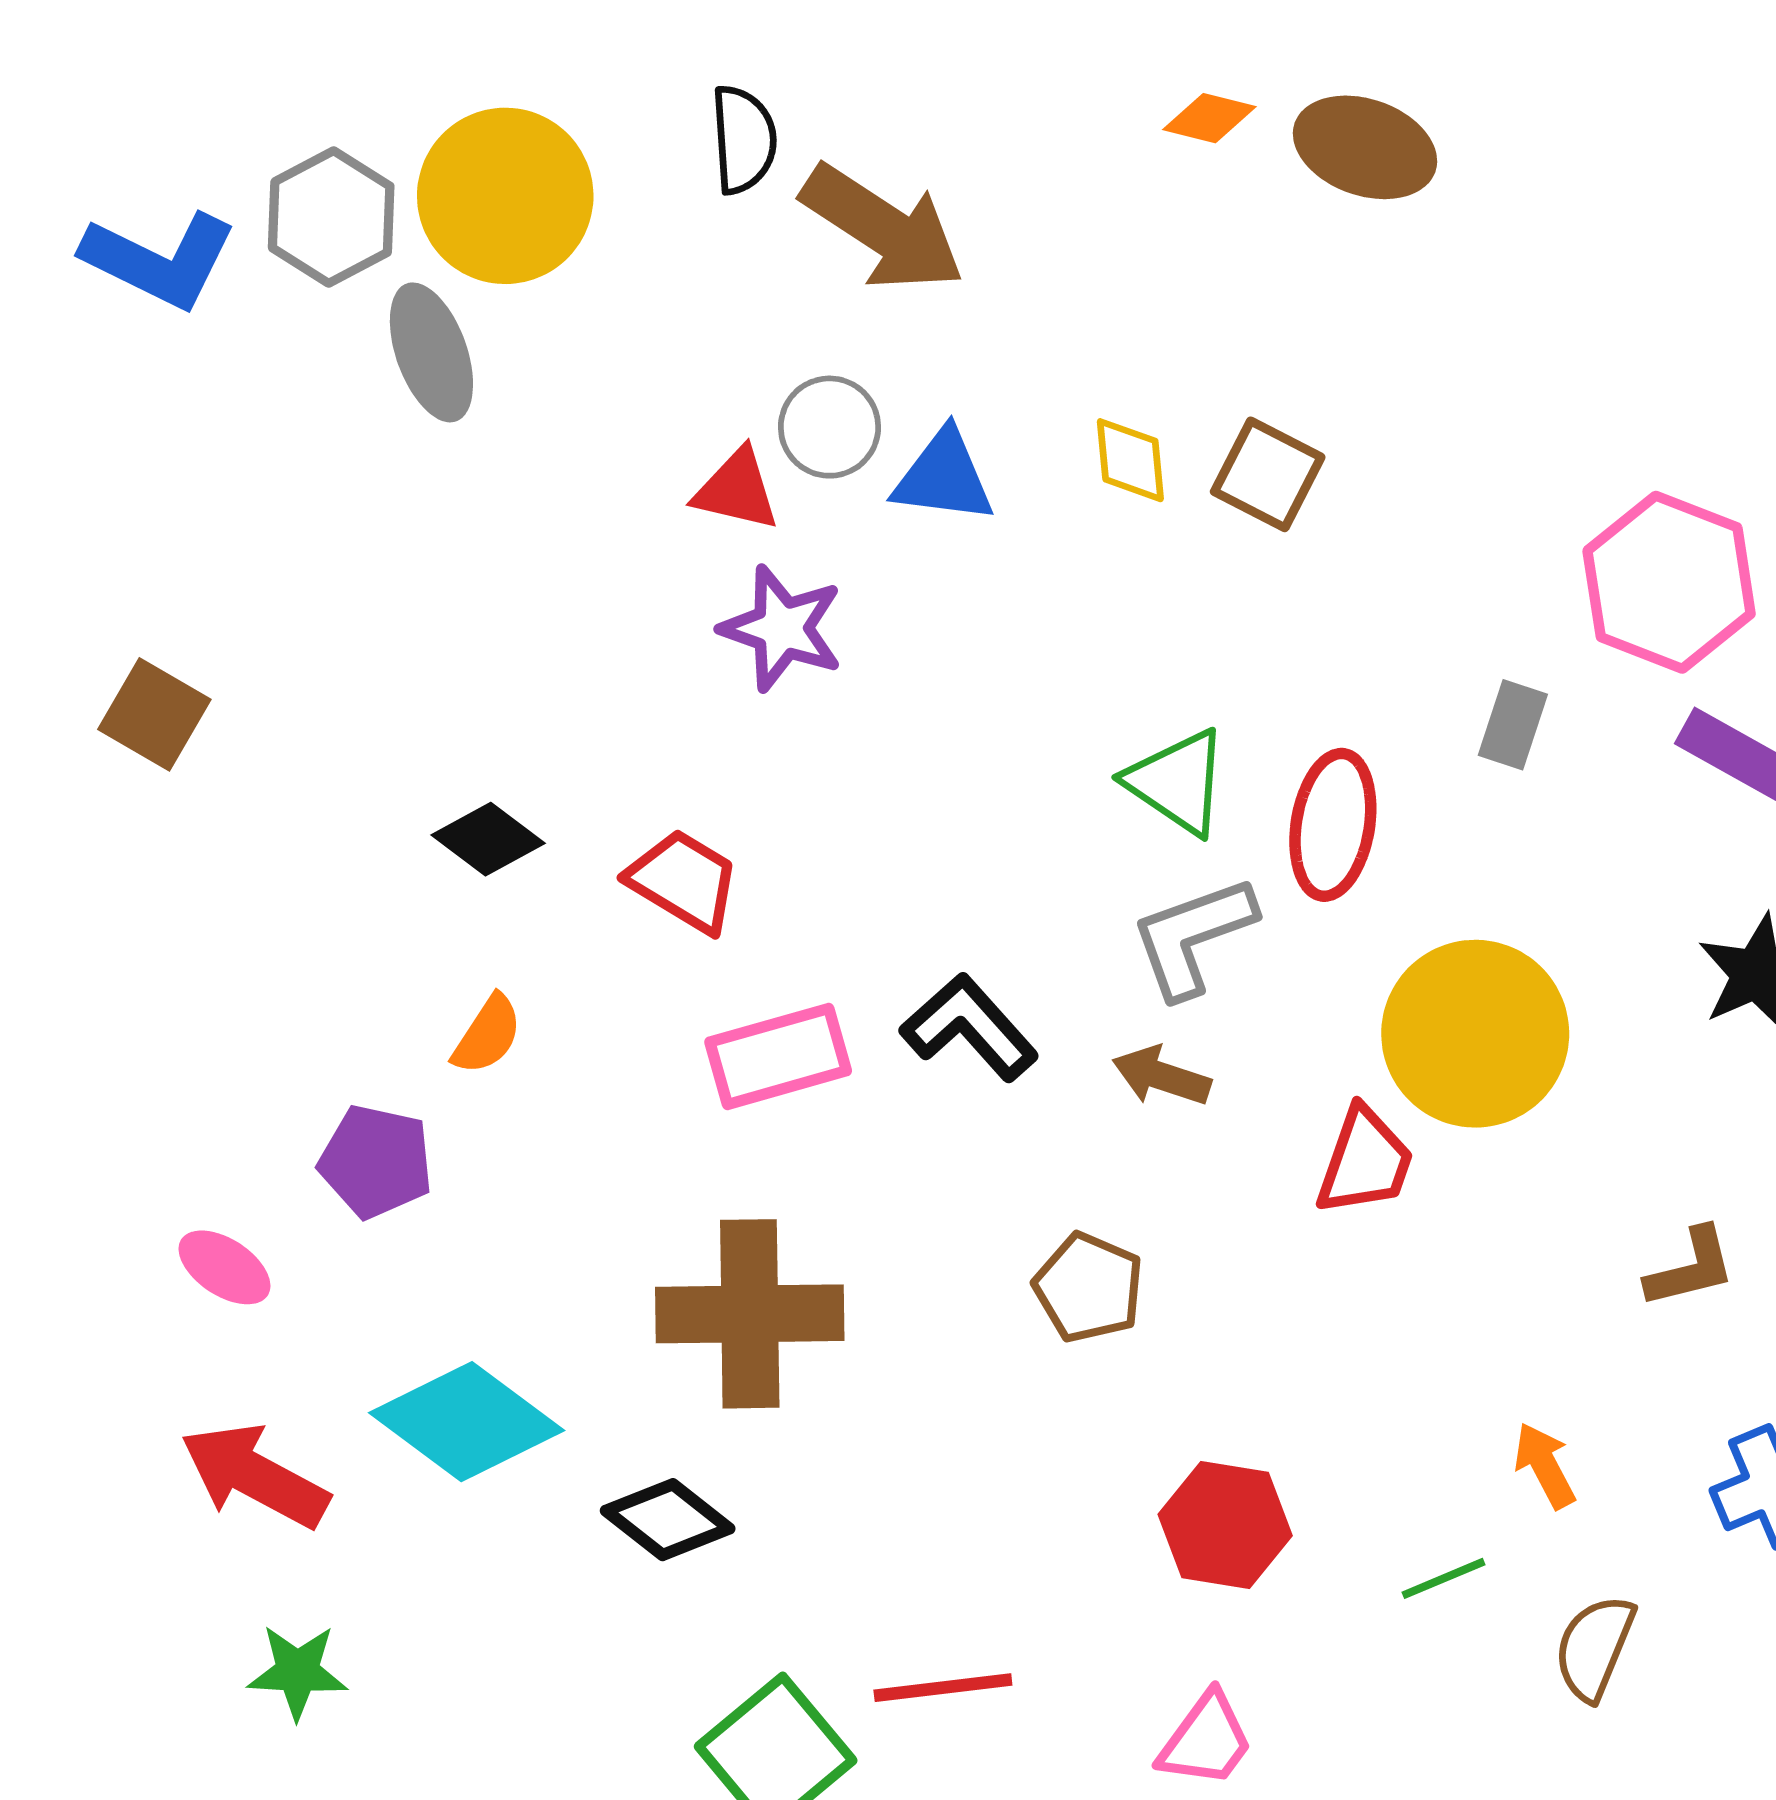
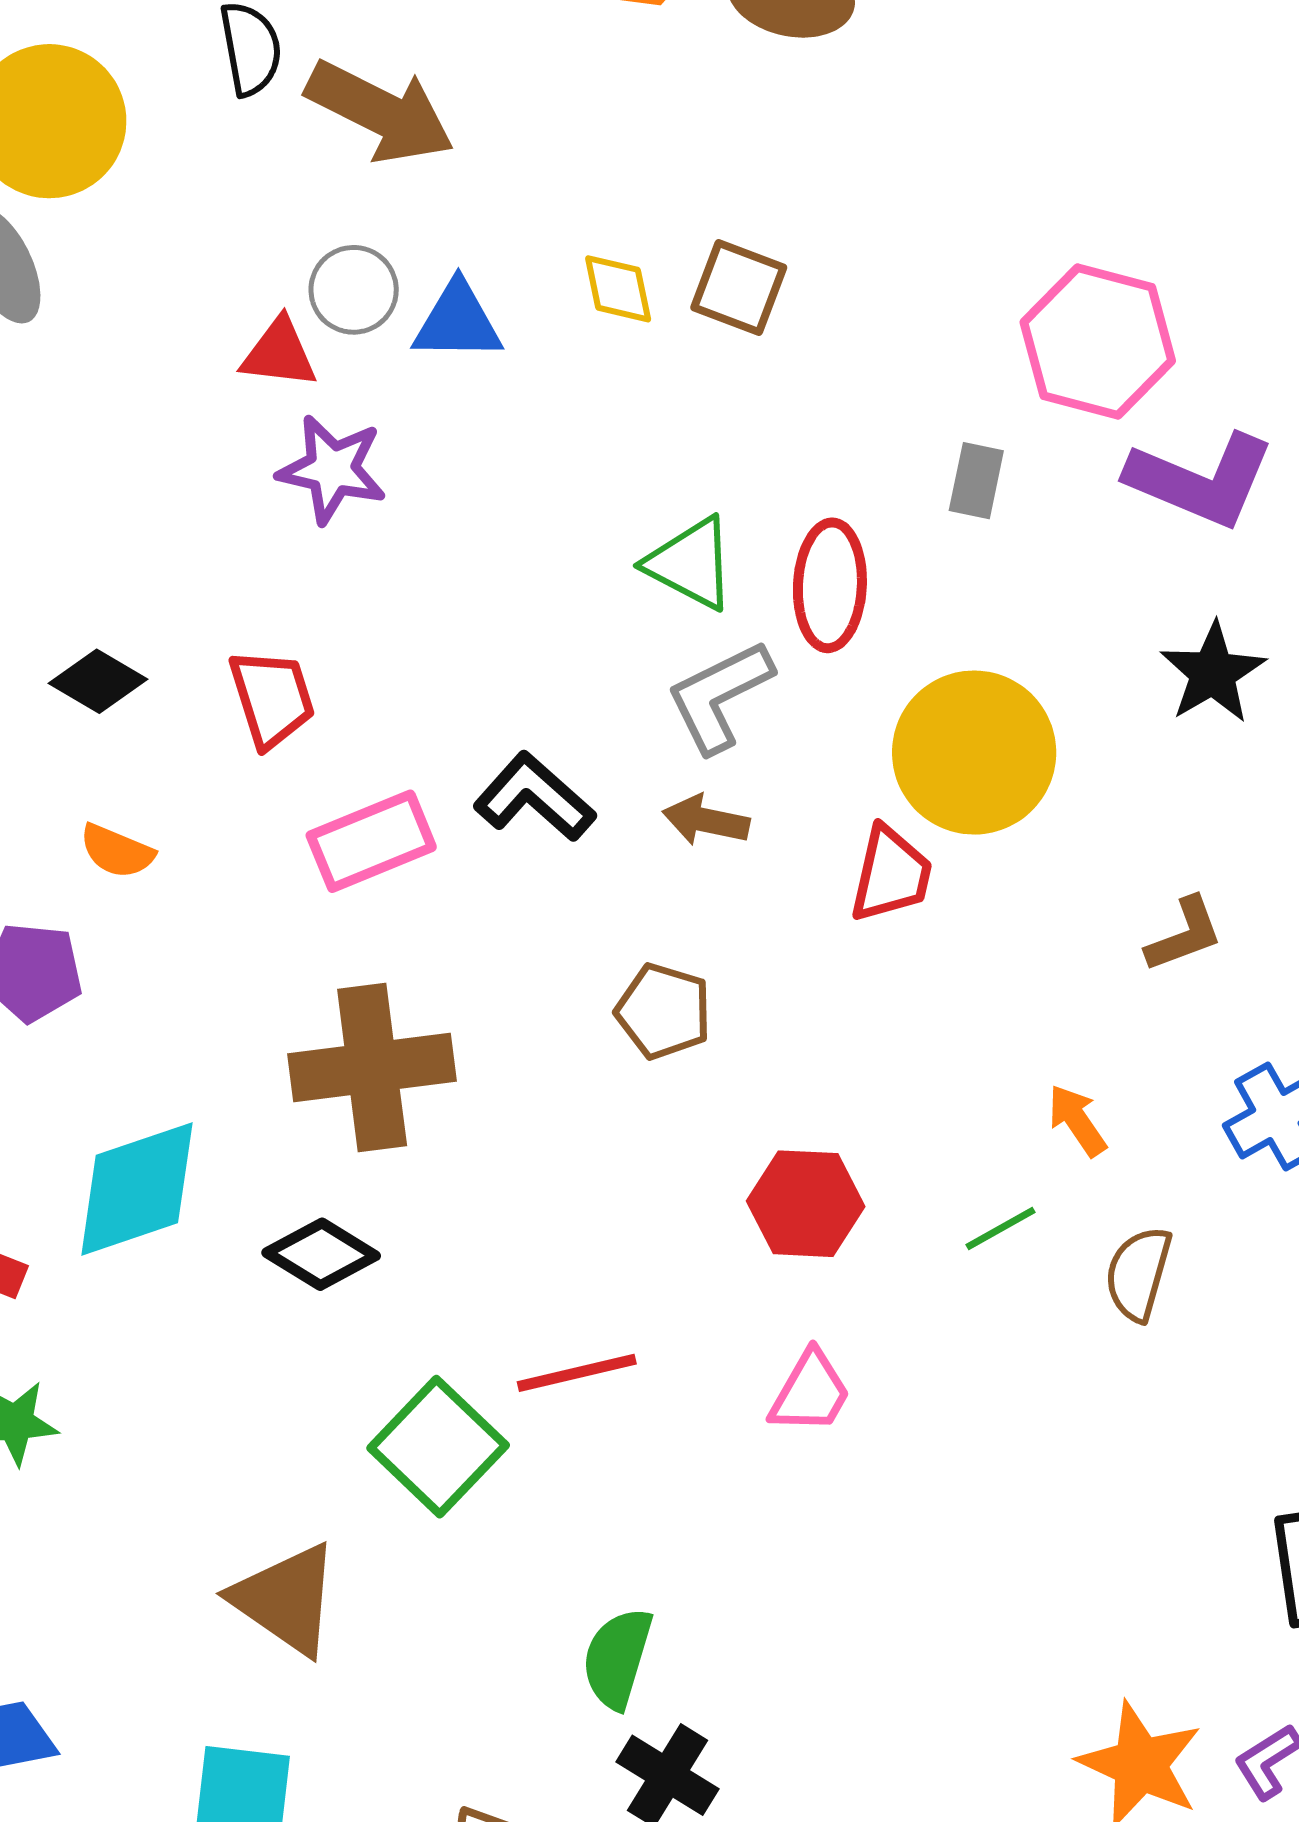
red trapezoid: (684, 881) -> (272, 698), turned 48
orange semicircle: (487, 1035) -> (117, 851), turned 86
cyan diamond: (467, 1422) -> (137, 1189), turned -49

